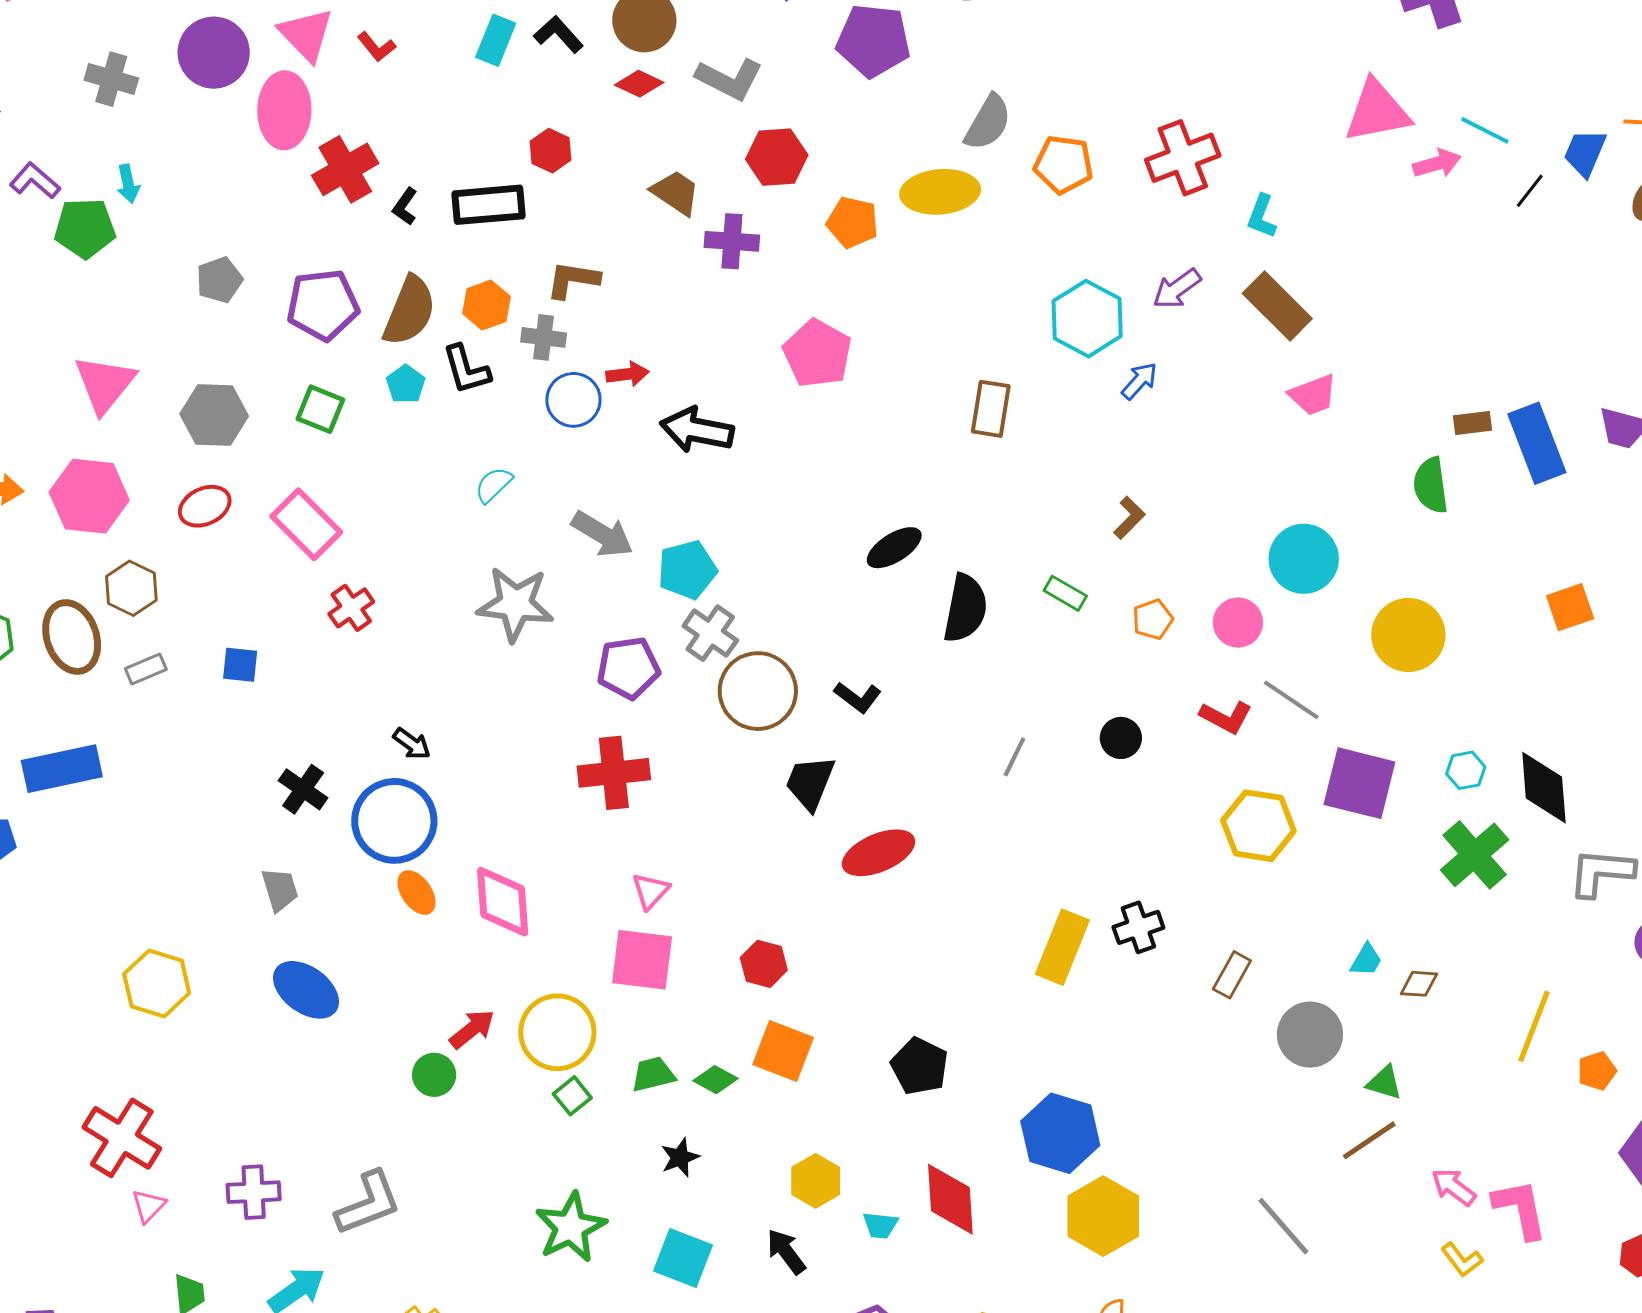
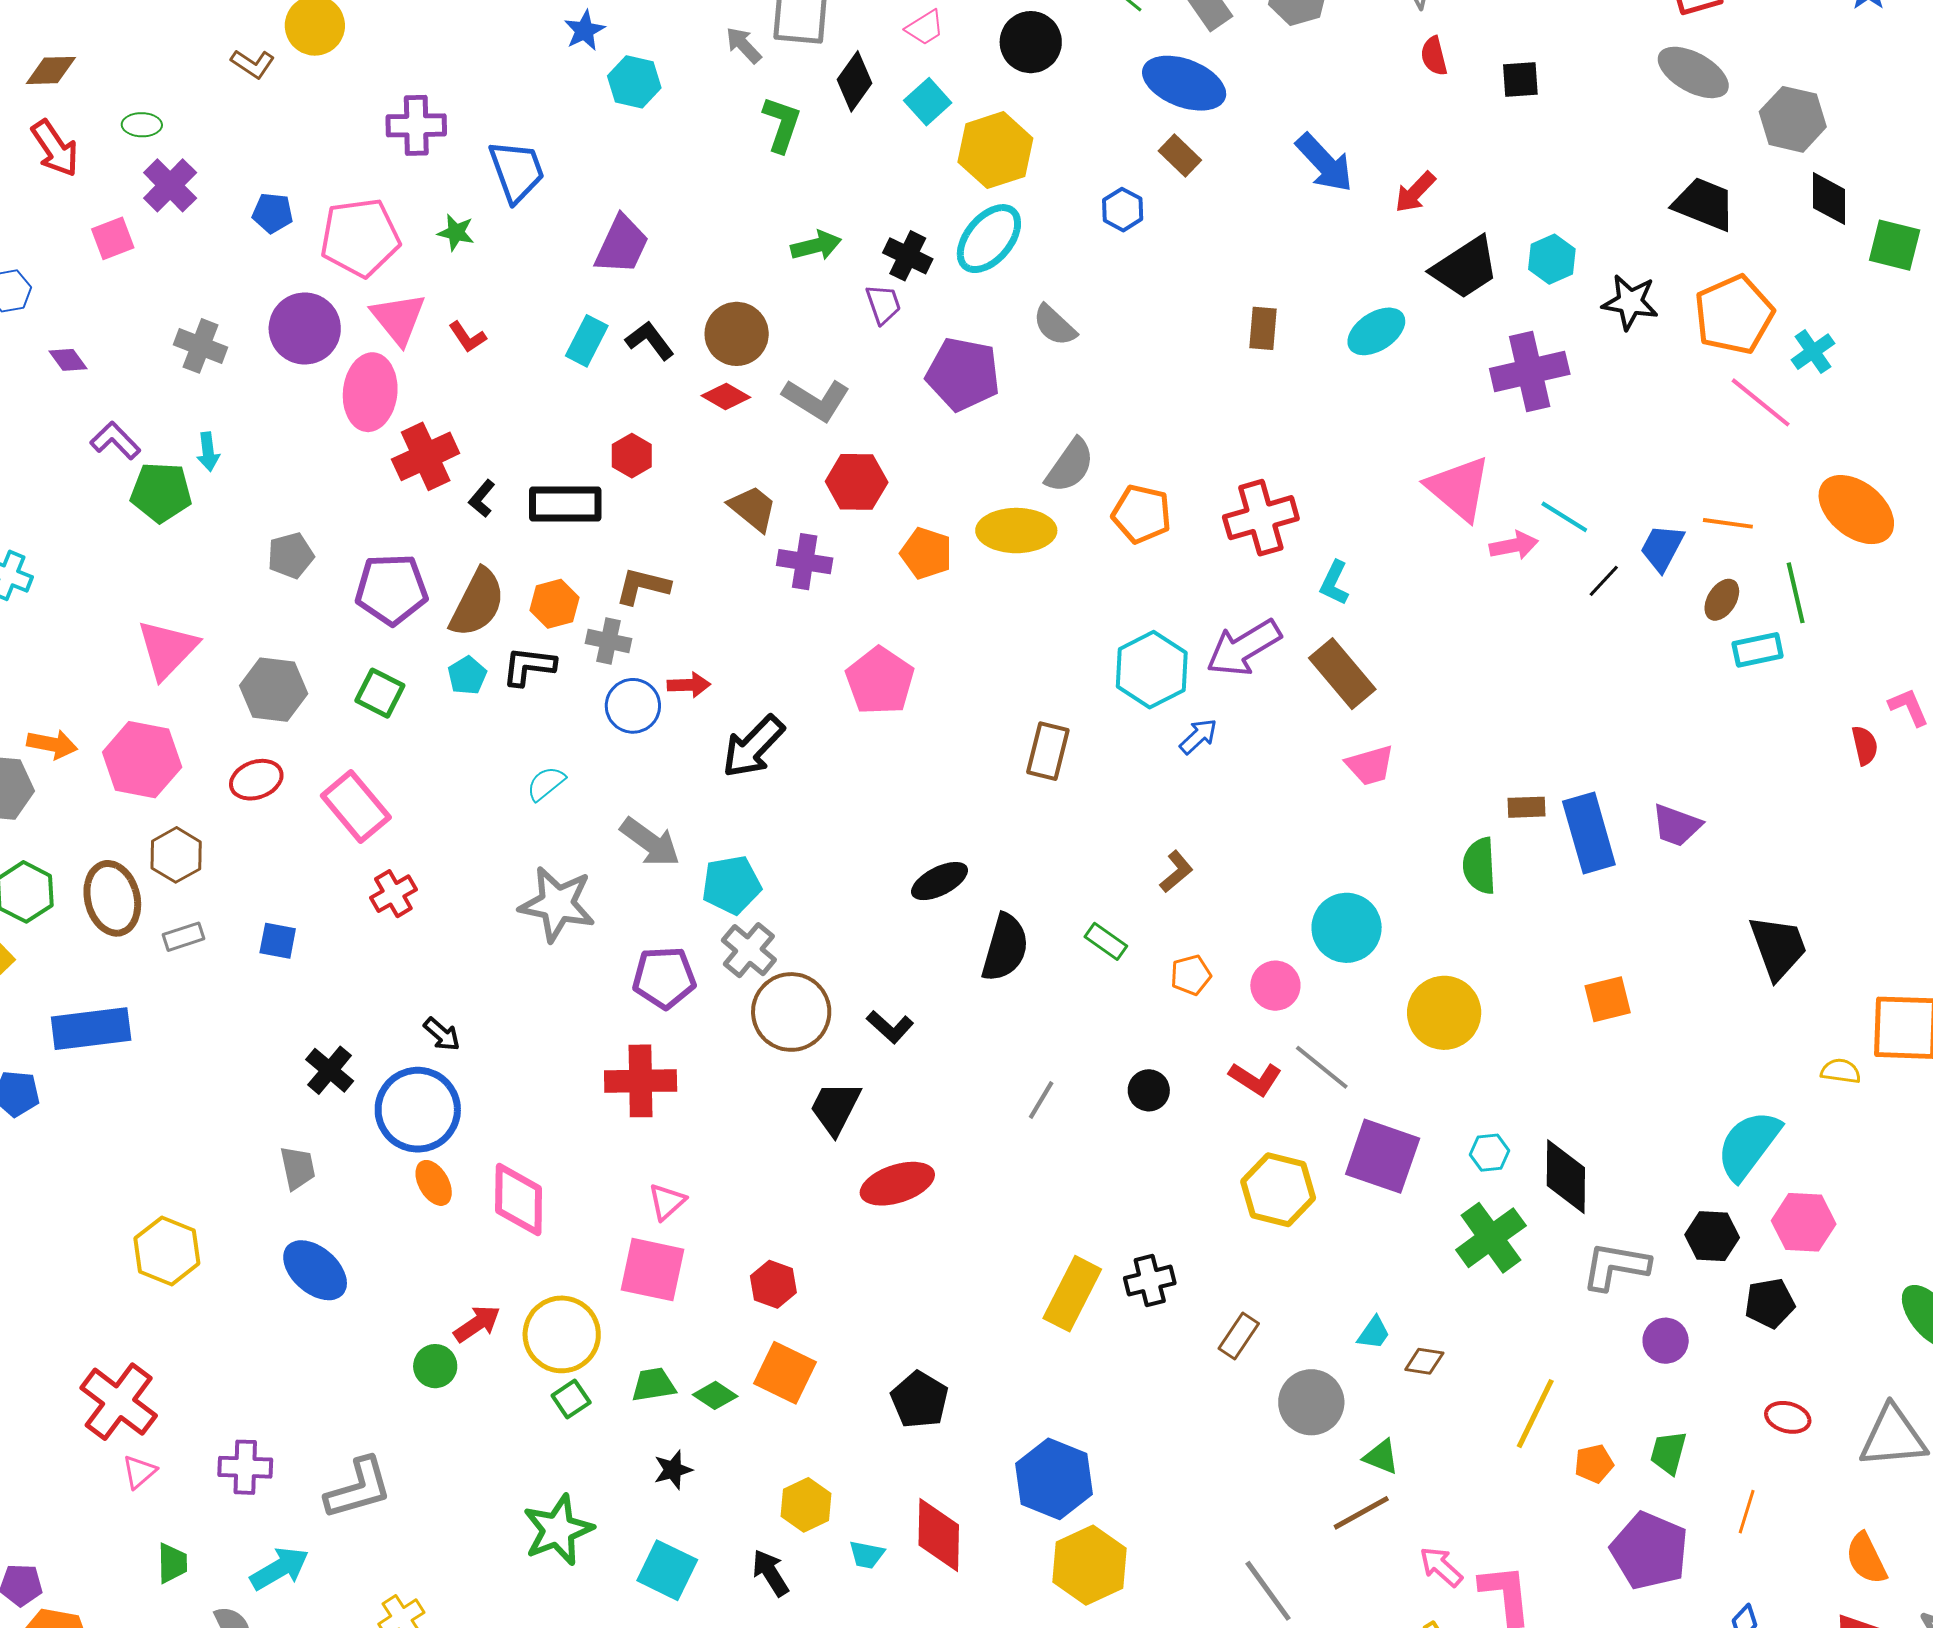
pink triangle: (1377, 111) -> (1459, 488), turned 46
purple arrow: (1177, 289) -> (1244, 648), size x1.5
black L-shape: (466, 369) -> (529, 666), turned 108
black arrow: (697, 430) -> (753, 747), turned -62

